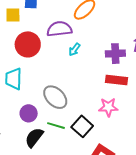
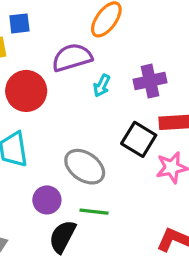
purple cross: (115, 54) -> (150, 81), moved
black square: (82, 126) -> (139, 139), moved

